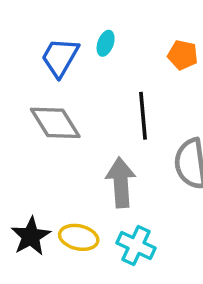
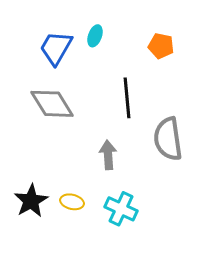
gray arrow: (121, 182) -> (108, 155), size x0.7
yellow ellipse: (79, 237) -> (72, 202), size x0.7

